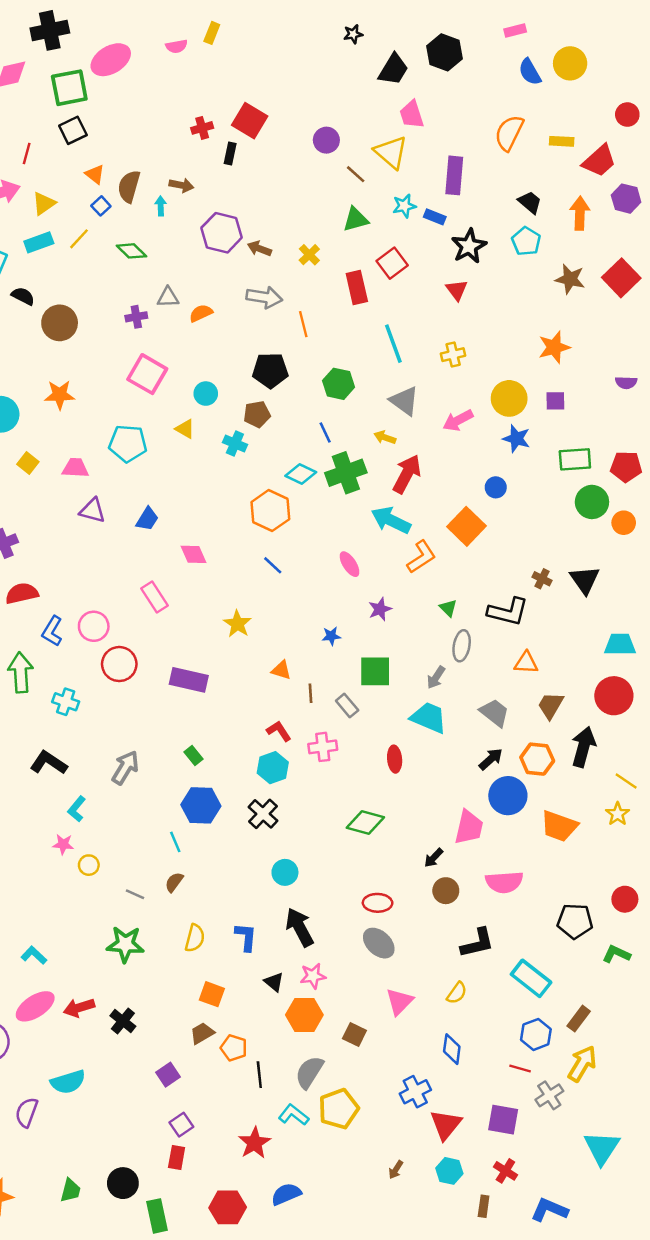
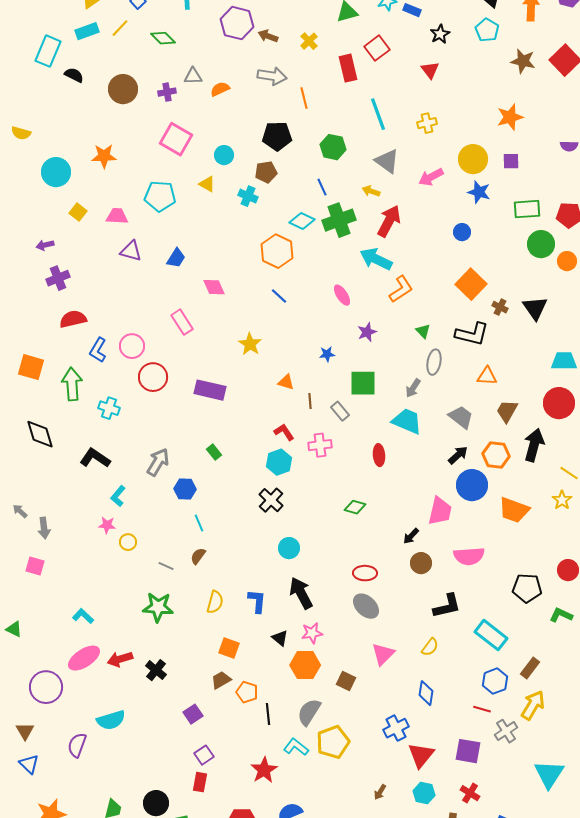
black star: (469, 246) -> (440, 34), size x0.7
brown circle: (60, 323) -> (123, 89), moved
orange square: (466, 526) -> (471, 284), moved
blue hexagon: (201, 805) -> (185, 489), moved, size x0.7
green diamond: (365, 822) -> (355, 507), size x0.7

